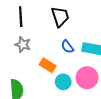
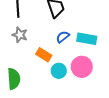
blue semicircle: (67, 47) -> (63, 37), turned 88

